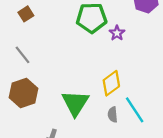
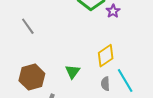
brown hexagon: (23, 93) -> (32, 77), moved
green triangle: (75, 103) -> (73, 72), size x0.6

